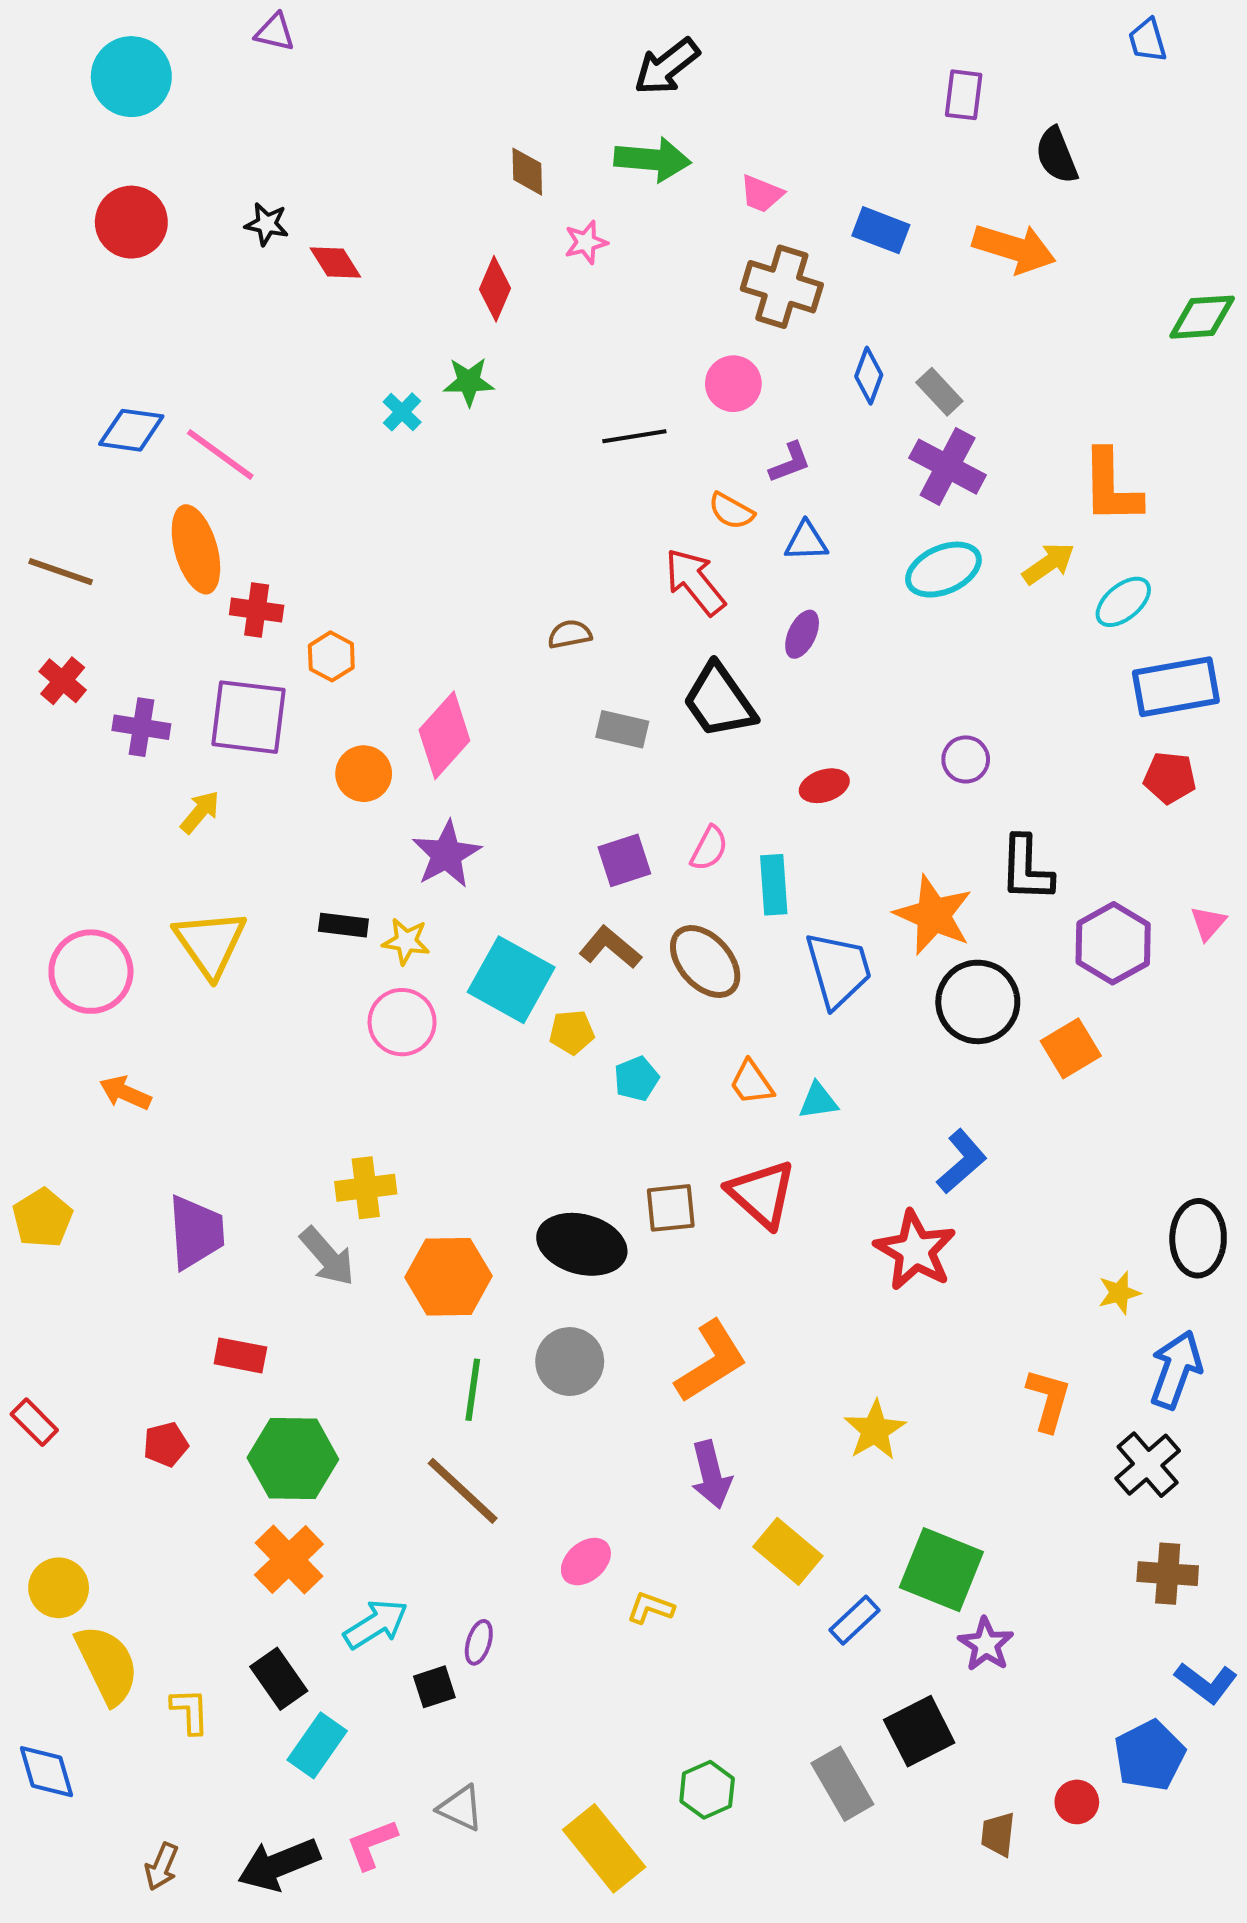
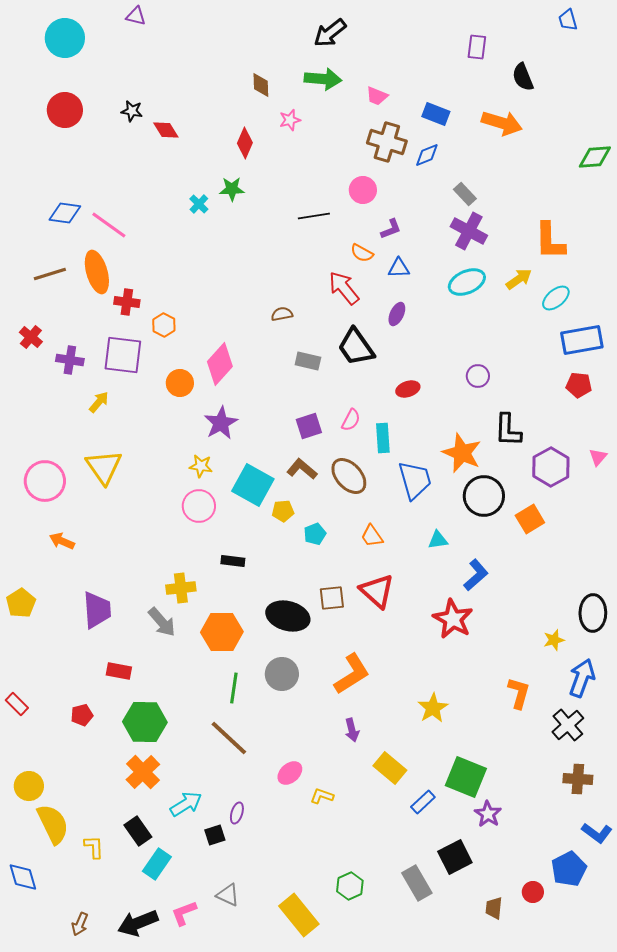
blue diamond: (869, 376) -> (427, 155), moved, turned 48
brown line: (61, 572) -> (50, 274), moved, turned -36
black rectangle: (343, 925) -> (233, 561), moved
cyan triangle: (818, 1101) -> (438, 540), moved
purple arrow: (711, 1475) -> (352, 730), size x0.7

